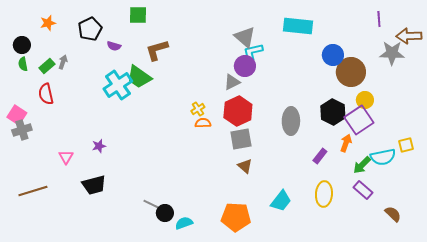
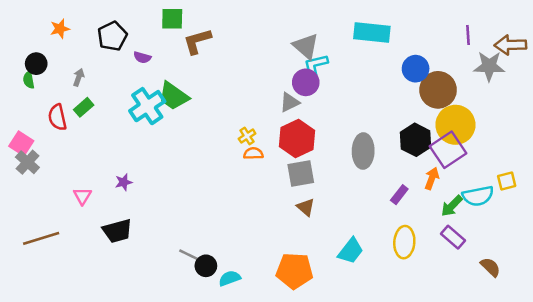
purple line: (379, 19) -> (468, 35), moved
black circle: (22, 45) -> (36, 64), moved
brown L-shape: (157, 50) -> (197, 41), moved
green rectangle: (47, 66) -> (84, 107), moved
yellow circle: (365, 100) -> (455, 125), size x1.8
gray cross: (22, 130) -> (27, 162), turned -30

